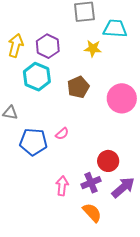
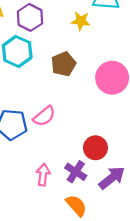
pink semicircle: (62, 134) -> (44, 116), size x1.5
purple cross: (91, 183) -> (76, 172), turned -36

